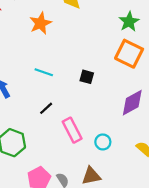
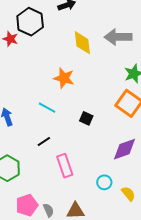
orange star: (40, 23) -> (64, 78), moved, turned 30
cyan circle: (103, 142) -> (104, 182), moved

